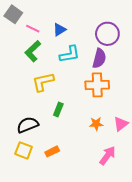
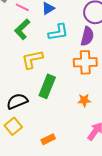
green rectangle: (58, 110) -> (47, 86), size x1.6
yellow square: (24, 150) -> (13, 126), turned 30
orange rectangle: (52, 151) -> (48, 139), moved

